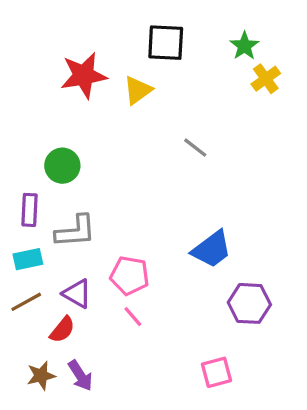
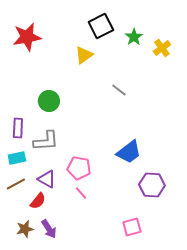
black square: (166, 43) -> (101, 26), turned -30
green star: (244, 46) -> (134, 37), moved
red star: (84, 75) -> (27, 37), moved
green circle: (62, 166) -> (49, 101), moved

